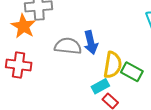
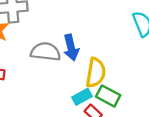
green rectangle: (132, 72) -> (108, 96), moved

